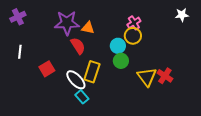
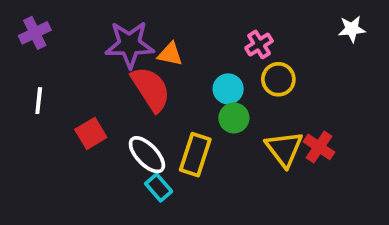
yellow circle: (133, 36) -> (278, 79), moved
red semicircle: (78, 46) -> (151, 89), size x1.4
yellow rectangle: (92, 72) -> (195, 155), moved

